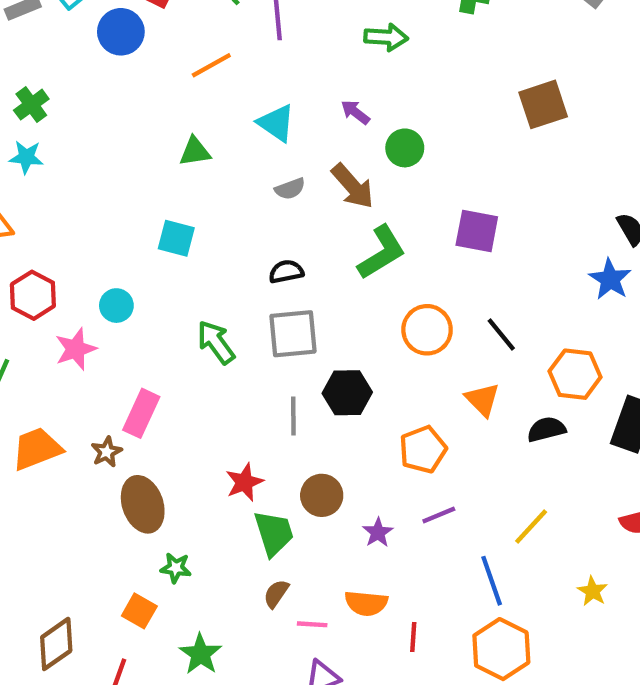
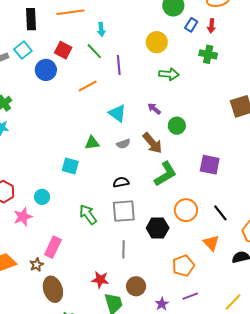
green triangle: (195, 152) -> (92, 143), moved
black hexagon: (347, 393) -> (158, 228), moved
red star: (244, 482) -> (100, 280), turned 30

